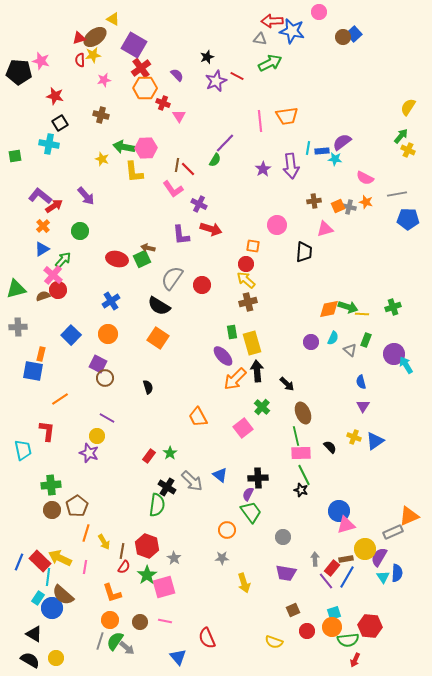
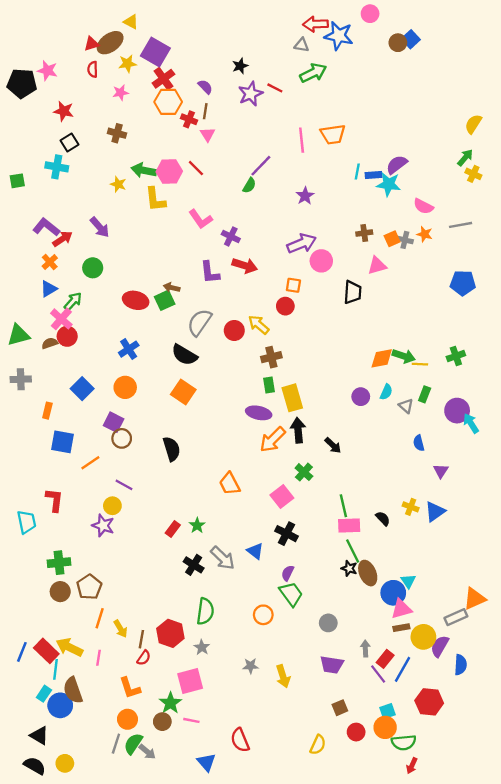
yellow star: (93, 55) -> (127, 64), moved
cyan star: (335, 159) -> (389, 184), size x1.5
brown line: (177, 165) -> (205, 111), moved
purple arrow: (291, 166) -> (302, 243), moved, turned -105
red line: (188, 169) -> (196, 168), moved
blue pentagon: (408, 219) -> (463, 283), moved
yellow arrow: (246, 280) -> (259, 325), moved
brown cross: (248, 302) -> (271, 357), moved
purple ellipse: (223, 356) -> (259, 413), turned -35
blue square: (33, 371) -> (62, 442), moved
black semicircle: (148, 387) -> (172, 449), size x1.5
orange line: (60, 399) -> (90, 463), moved
purple triangle: (363, 406) -> (441, 471), moved
brown ellipse: (303, 413) -> (368, 573), moved
black cross: (258, 478) -> (286, 534), moved, turned 30
green semicircle: (157, 505) -> (205, 611), moved
gray star: (222, 558) -> (250, 666), moved
brown rectangle: (346, 559) -> (401, 628), moved
green star: (147, 575) -> (170, 703), moved
cyan triangle: (383, 577) -> (408, 581), moved
brown semicircle: (63, 595) -> (73, 690), turned 30
red hexagon: (370, 626) -> (429, 702), moved
yellow semicircle: (274, 642) -> (318, 745), turned -84

